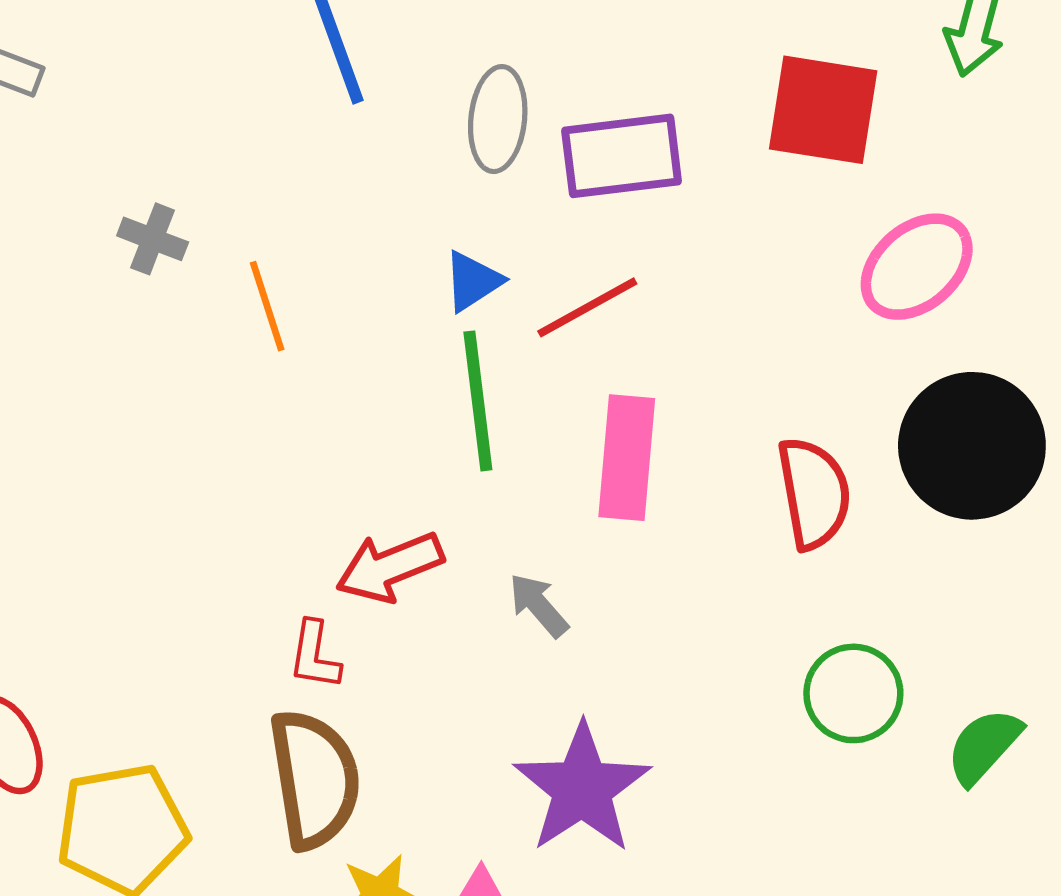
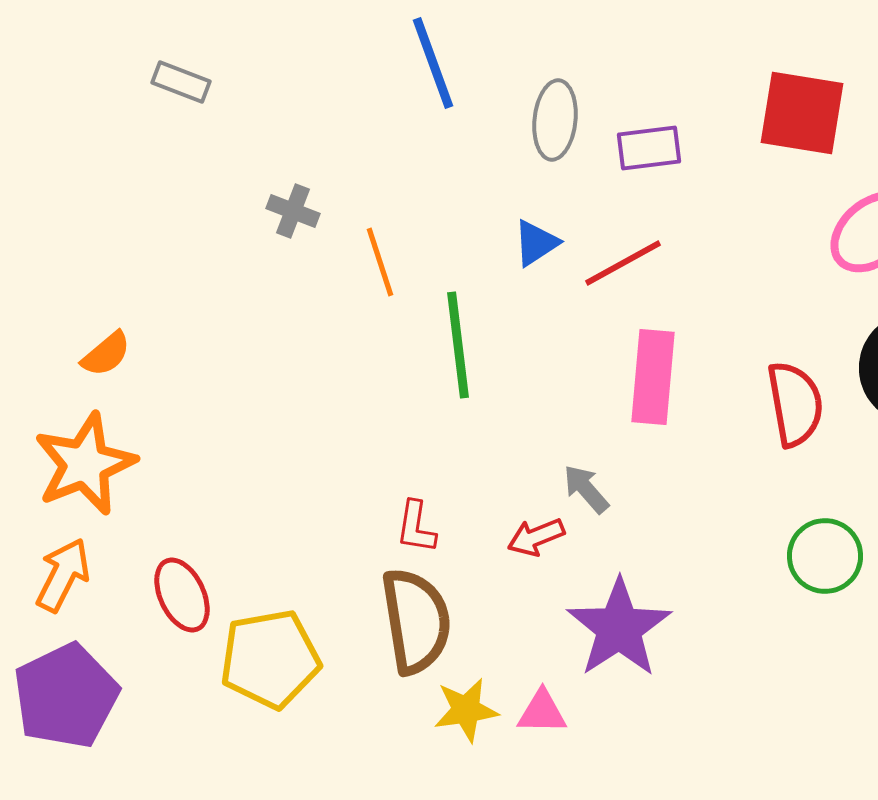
purple rectangle: (622, 156) -> (649, 148), size x0.7
green line: (478, 401) -> (458, 345), moved
red arrow: (390, 567) -> (536, 537), moved, size x0.7

